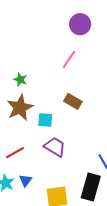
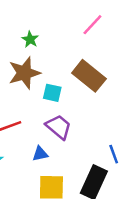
brown rectangle: (73, 101) -> (89, 76), size x1.5
blue triangle: (26, 180) -> (40, 154), moved, turned 32

